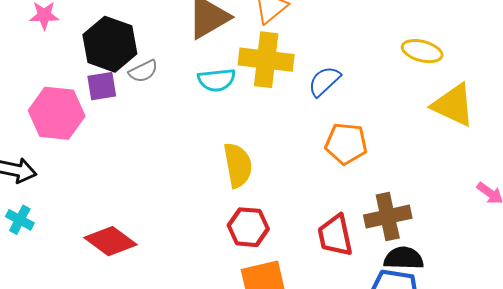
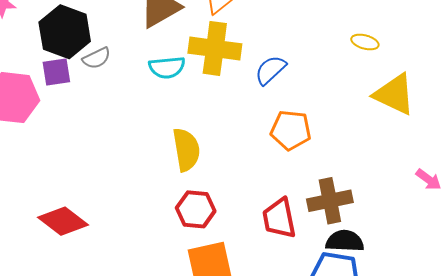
yellow ellipse: (422, 51) -> (365, 42), size x0.7

